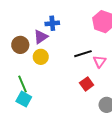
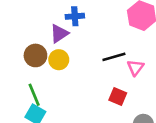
brown circle: (20, 45) -> (35, 55), moved
red square: (87, 84) -> (118, 96), turned -32

